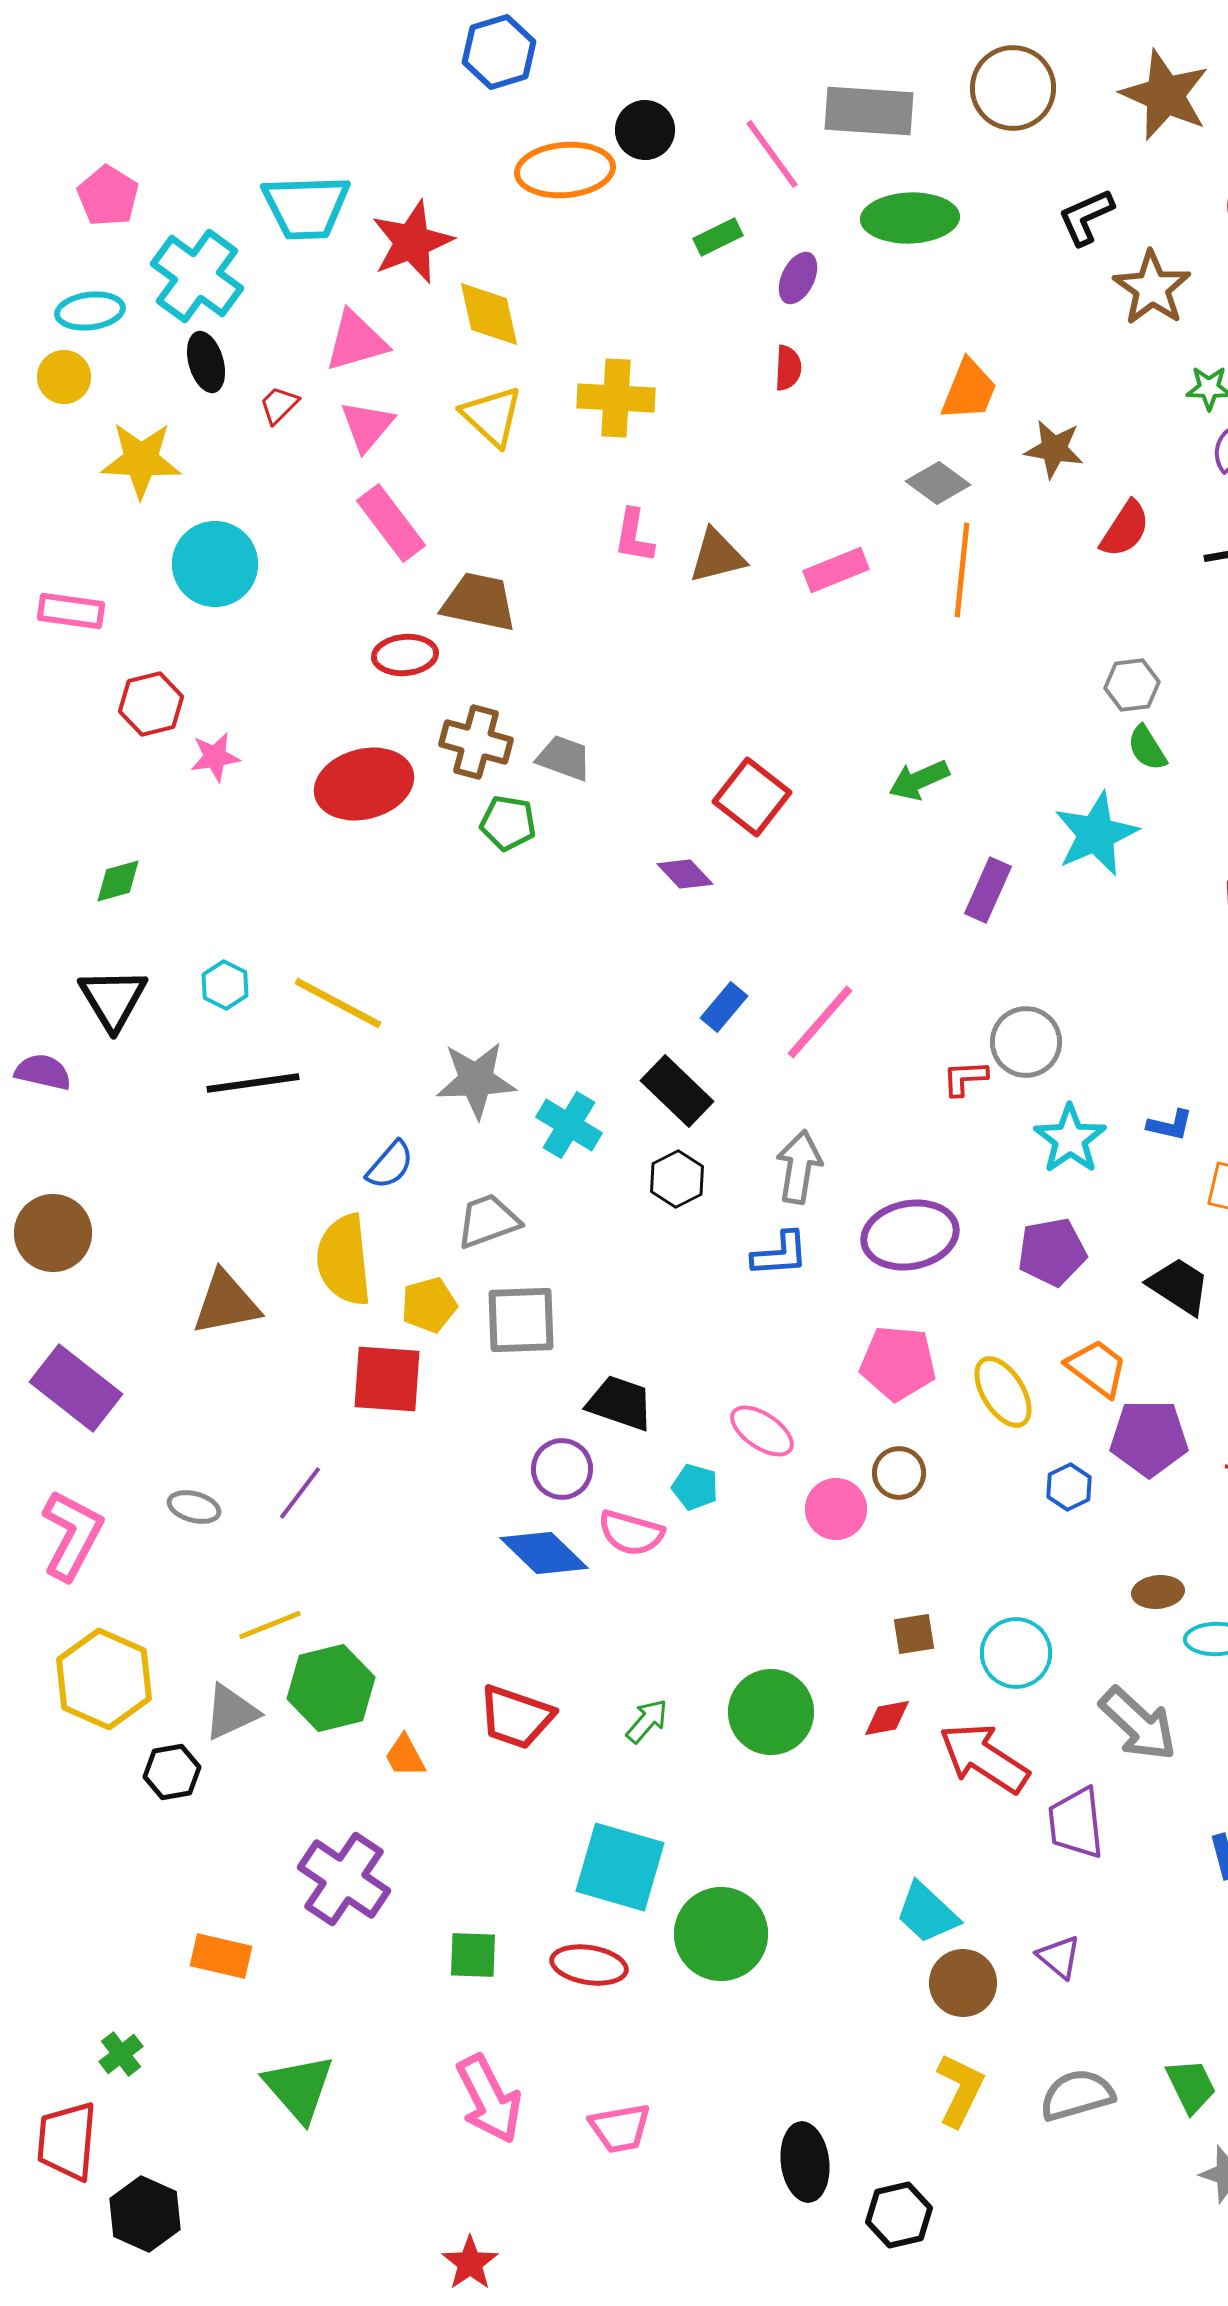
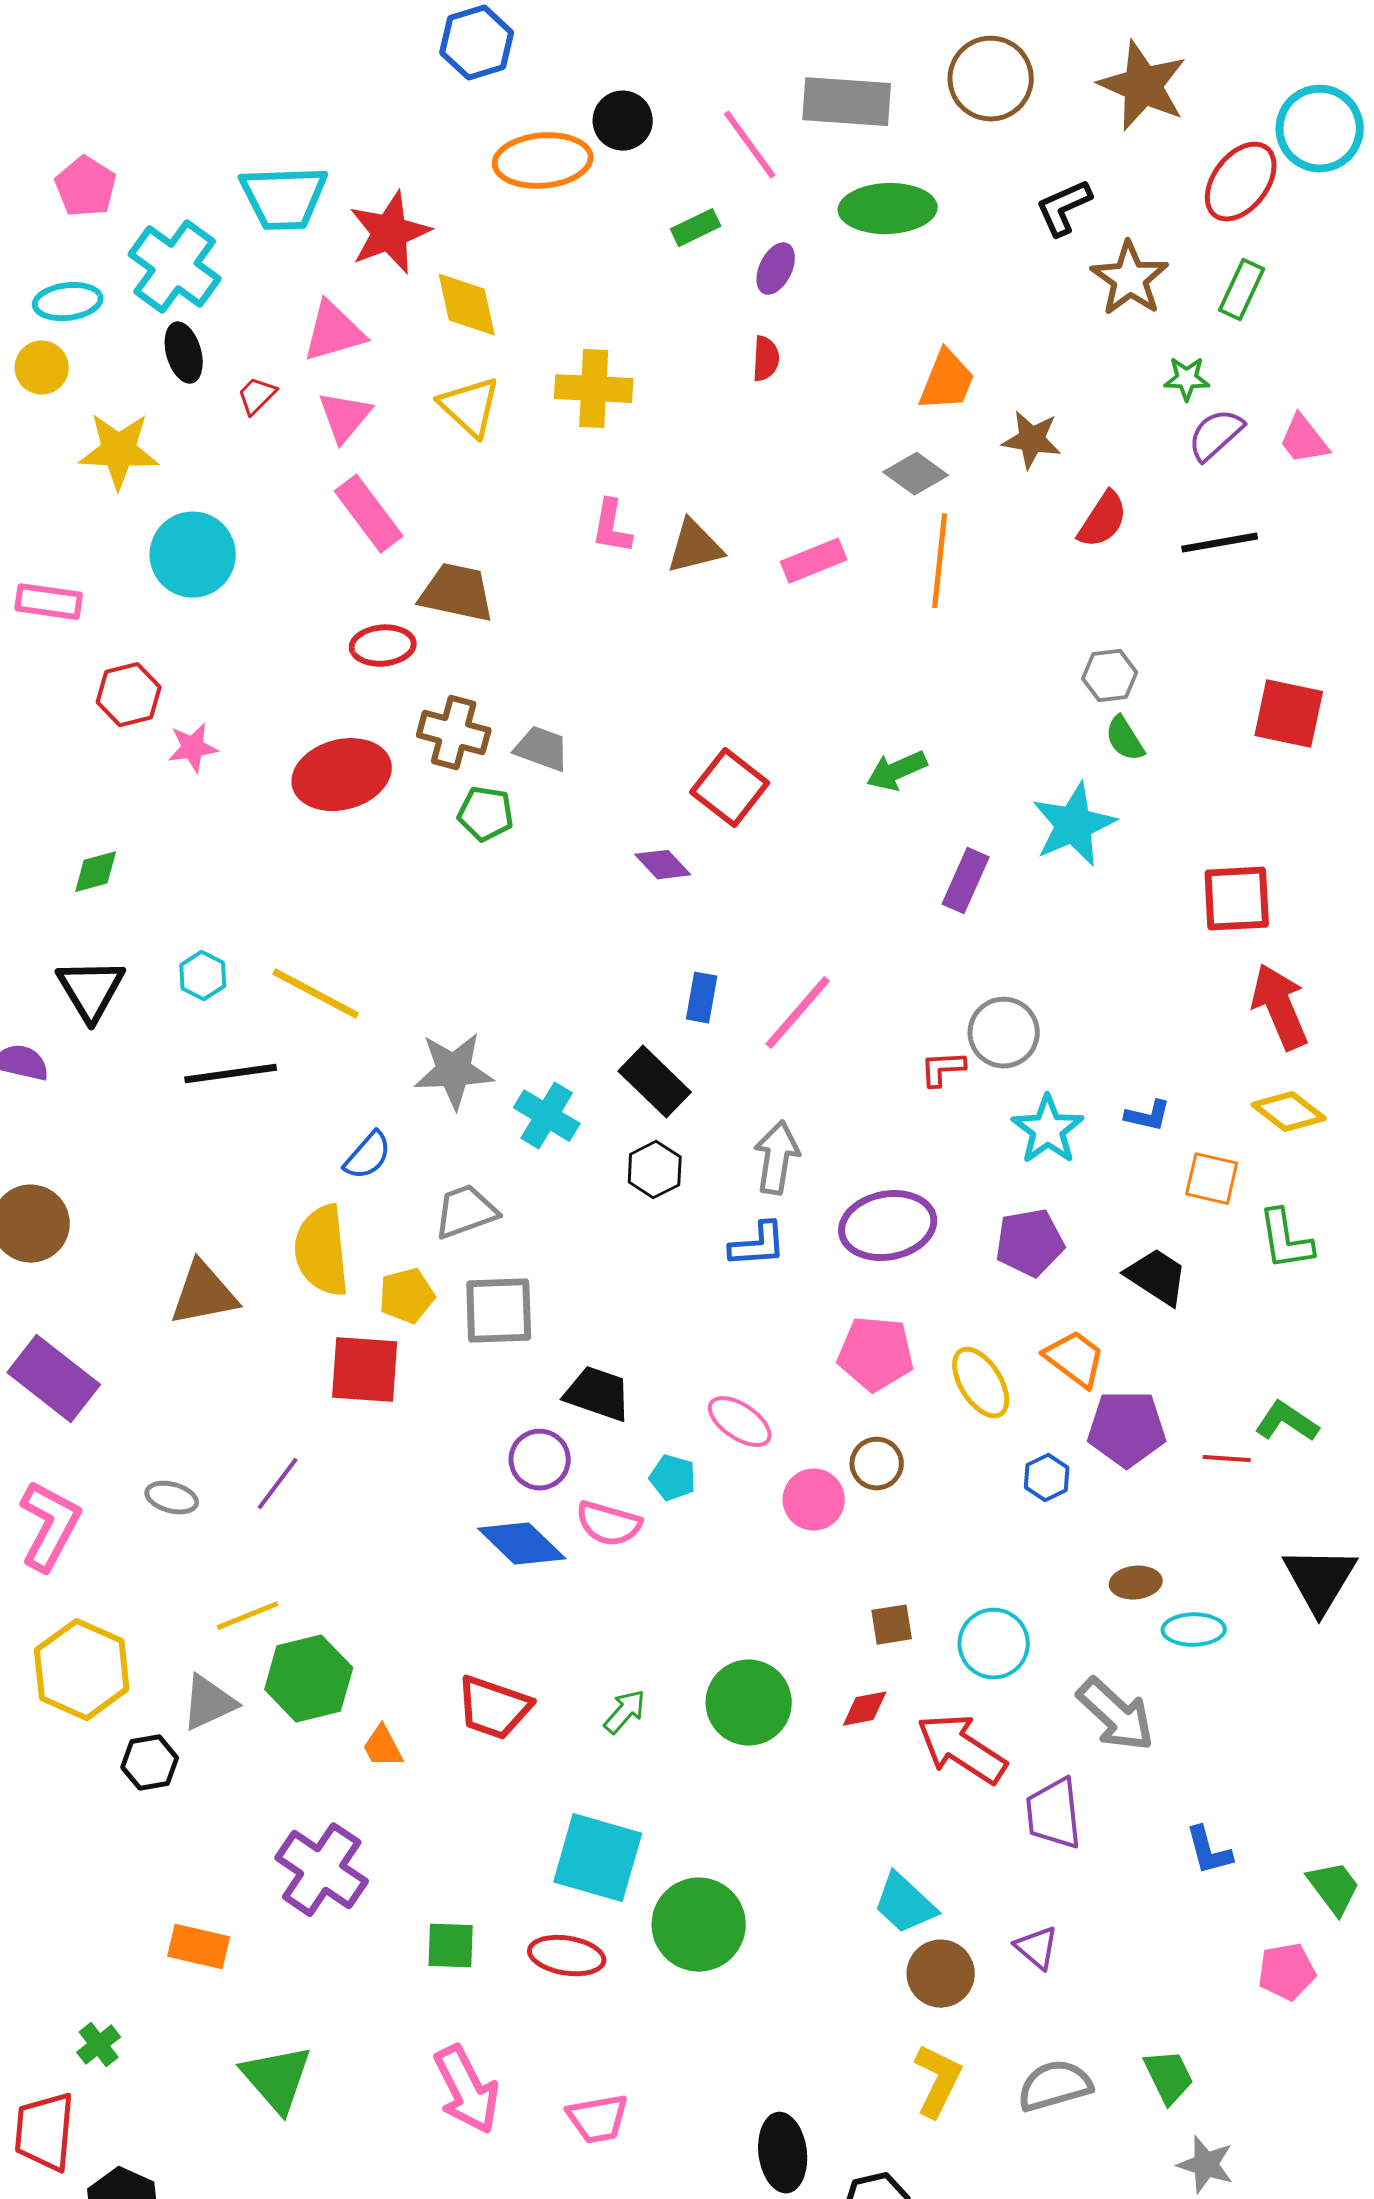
blue rectangle: (724, 1007) -> (702, 998), turned -30

